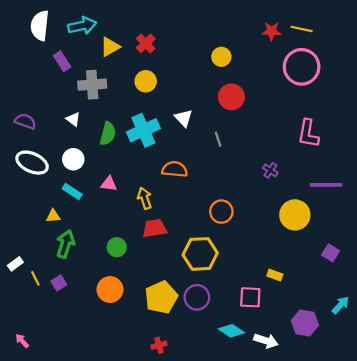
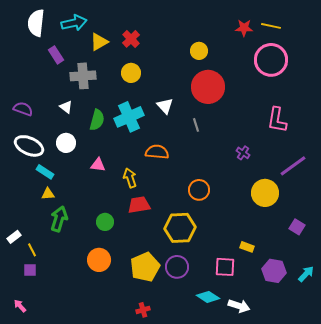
red circle: (231, 97) -> (208, 87), size x1.4
purple line: (326, 185) -> (293, 166), turned -36
cyan rectangle: (72, 192) -> (45, 172), moved
purple square: (59, 283) -> (30, 270), moved, turned 32
purple hexagon: (305, 323) -> (274, 271), moved

